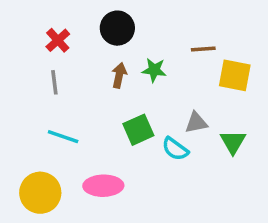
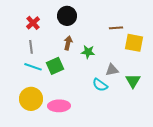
green star: (154, 70) -> (88, 52), moved
green square: (138, 130) -> (55, 66), moved
cyan line: (63, 137) -> (33, 67), moved
yellow circle: (40, 193) -> (31, 99), moved

